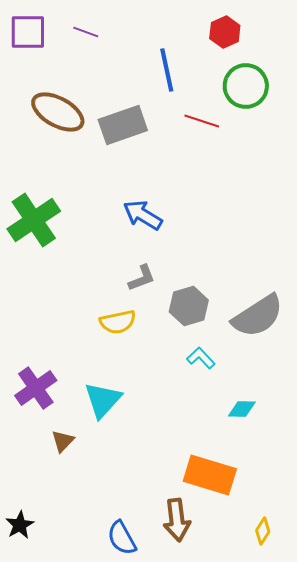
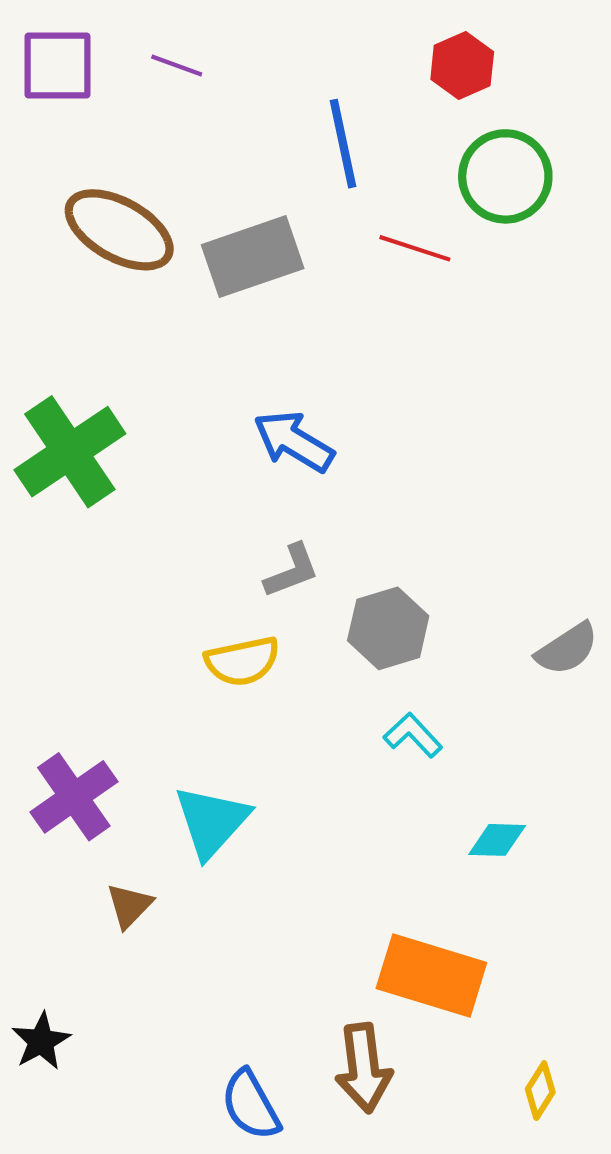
gray semicircle: (258, 316) -> (567, 649), moved, size x0.6
black star: (20, 525) -> (41, 1041), moved

